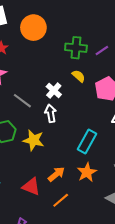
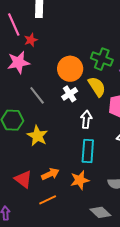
orange circle: (33, 28) -> (70, 69), moved
yellow semicircle: (79, 76) -> (97, 87), size x1.5
white arrow: (51, 113) -> (86, 119), moved
cyan rectangle: (87, 142) -> (88, 151), turned -40

